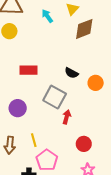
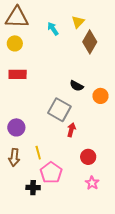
brown diamond: (84, 29) -> (90, 42), turned -40
red rectangle: (28, 70) -> (18, 74), moved
purple circle: (18, 108) -> (16, 127), moved

